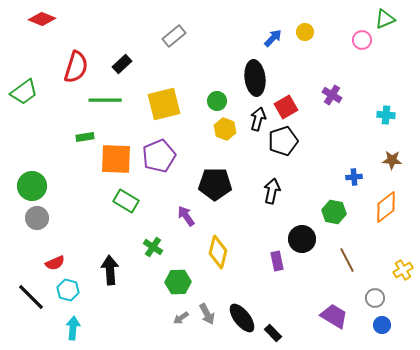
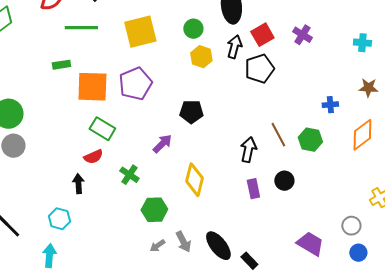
purple cross: (332, 95) -> (302, 35), moved
black pentagon: (215, 184) -> (191, 112), size x0.7
black arrow: (272, 191) -> (248, 150), moved
purple arrow: (186, 216) -> (162, 144), turned 80
black circle: (302, 239) -> (284, 181), moved, size x0.7
brown line: (347, 260) -> (278, 135), moved
red semicircle: (55, 263) -> (93, 157), moved
black arrow: (110, 270) -> (78, 184), moved, size x0.7
cyan hexagon: (68, 290) -> (59, 219), moved

